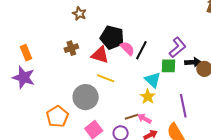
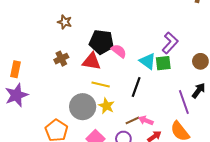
black line: (141, 50) -> (136, 87), moved
orange rectangle: (26, 53) -> (15, 69), turned 42
black arrow: (193, 62) -> (199, 90), moved, turned -42
purple star: (24, 77) -> (16, 95), turned -30
cyan triangle: (153, 80) -> (148, 61), moved
yellow star: (148, 97) -> (106, 106), moved

